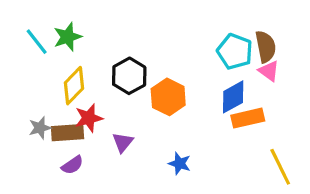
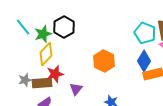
green star: (68, 37) -> (43, 34), moved
black hexagon: (129, 76) -> (64, 27), moved
blue diamond: (233, 97) -> (144, 61), turned -30

